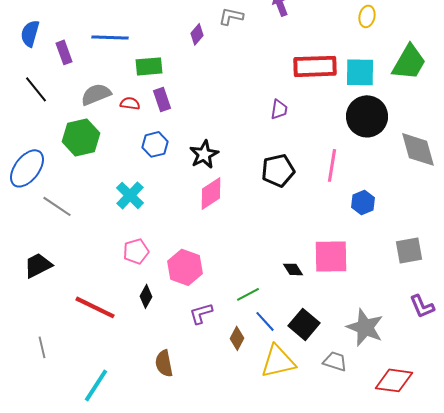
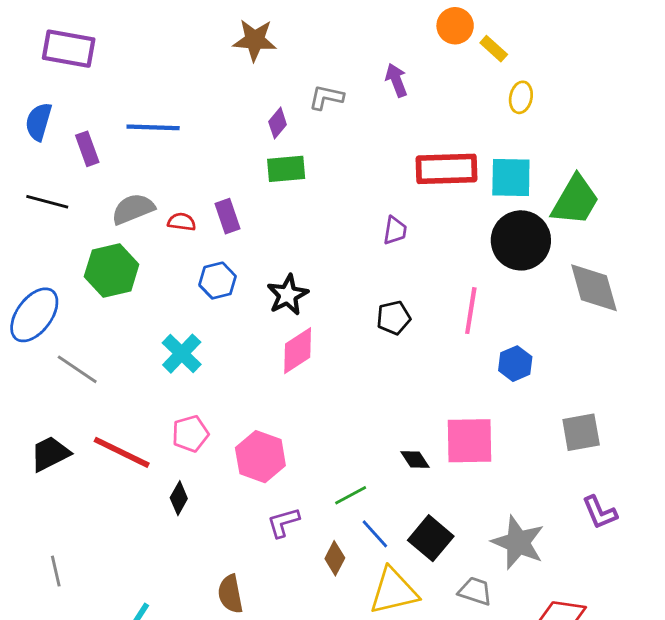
green trapezoid: (409, 62) -> (575, 200), moved
green rectangle: (149, 66) -> (286, 169), moved
black line: (36, 89) -> (47, 202), turned -36
black pentagon: (278, 170) -> (394, 318), size x0.7
black diamond: (146, 296) -> (179, 498), moved
red line: (95, 307) -> (122, 452), moved

